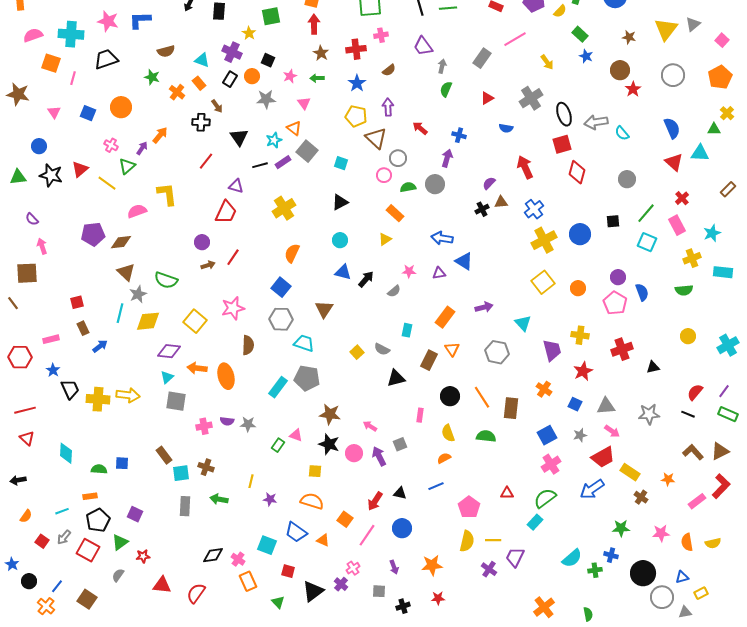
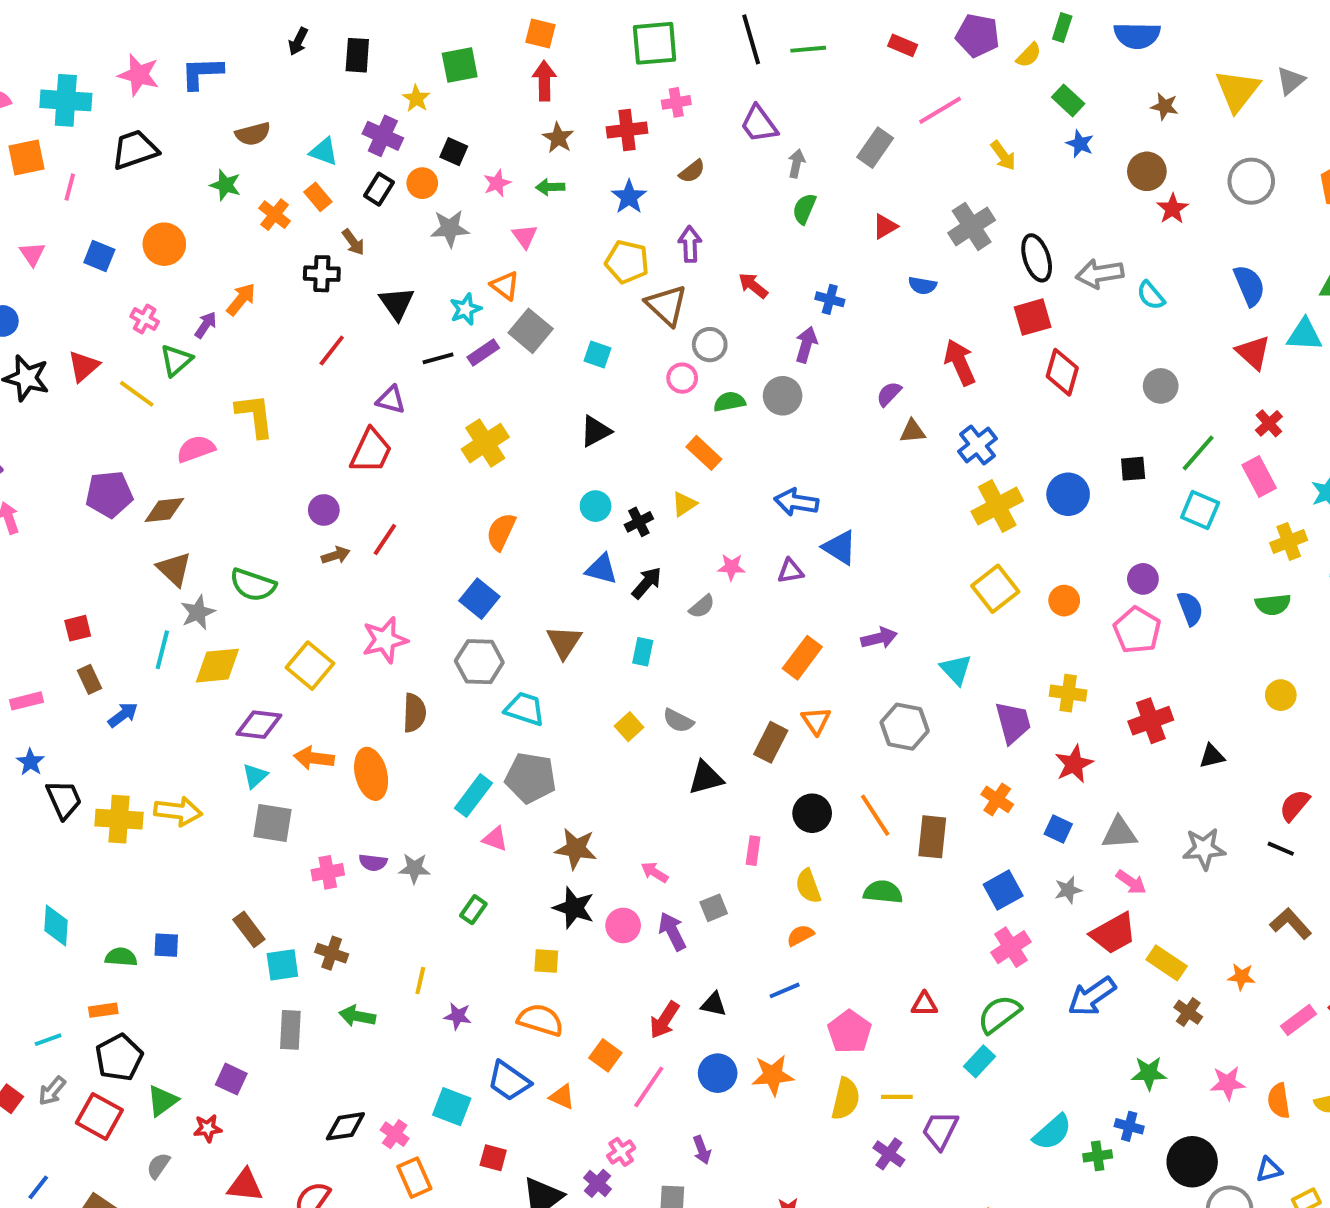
orange square: (51, 63) -> (26, 158), turned -30
black cross: (482, 209) -> (639, 522), moved
cyan rectangle: (407, 330) -> (643, 652), moved
pink triangle: (296, 435) -> (495, 839), moved
purple square: (135, 514) -> (231, 1079), moved
orange star: (432, 565) -> (773, 1075), moved

